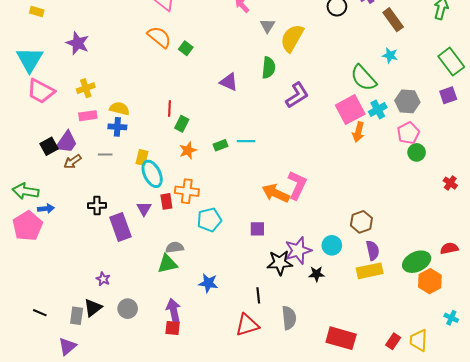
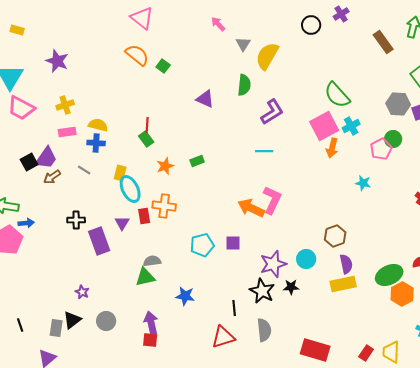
brown rectangle: (393, 20) -> (383, 42), moved
cyan star: (390, 55) -> (363, 183), moved
gray hexagon: (407, 101) -> (398, 104), moved
green rectangle: (182, 124) -> (146, 139), moved, turned -63
cyan line: (246, 141) -> (264, 151), moved
green circle: (417, 152) -> (393, 139), moved
gray line: (105, 154) -> (84, 170), turned 32
cyan pentagon: (209, 220) -> (202, 245), moved
black star: (280, 263) -> (262, 291), moved, turned 30
black line: (40, 313) -> (20, 325), turned 48

